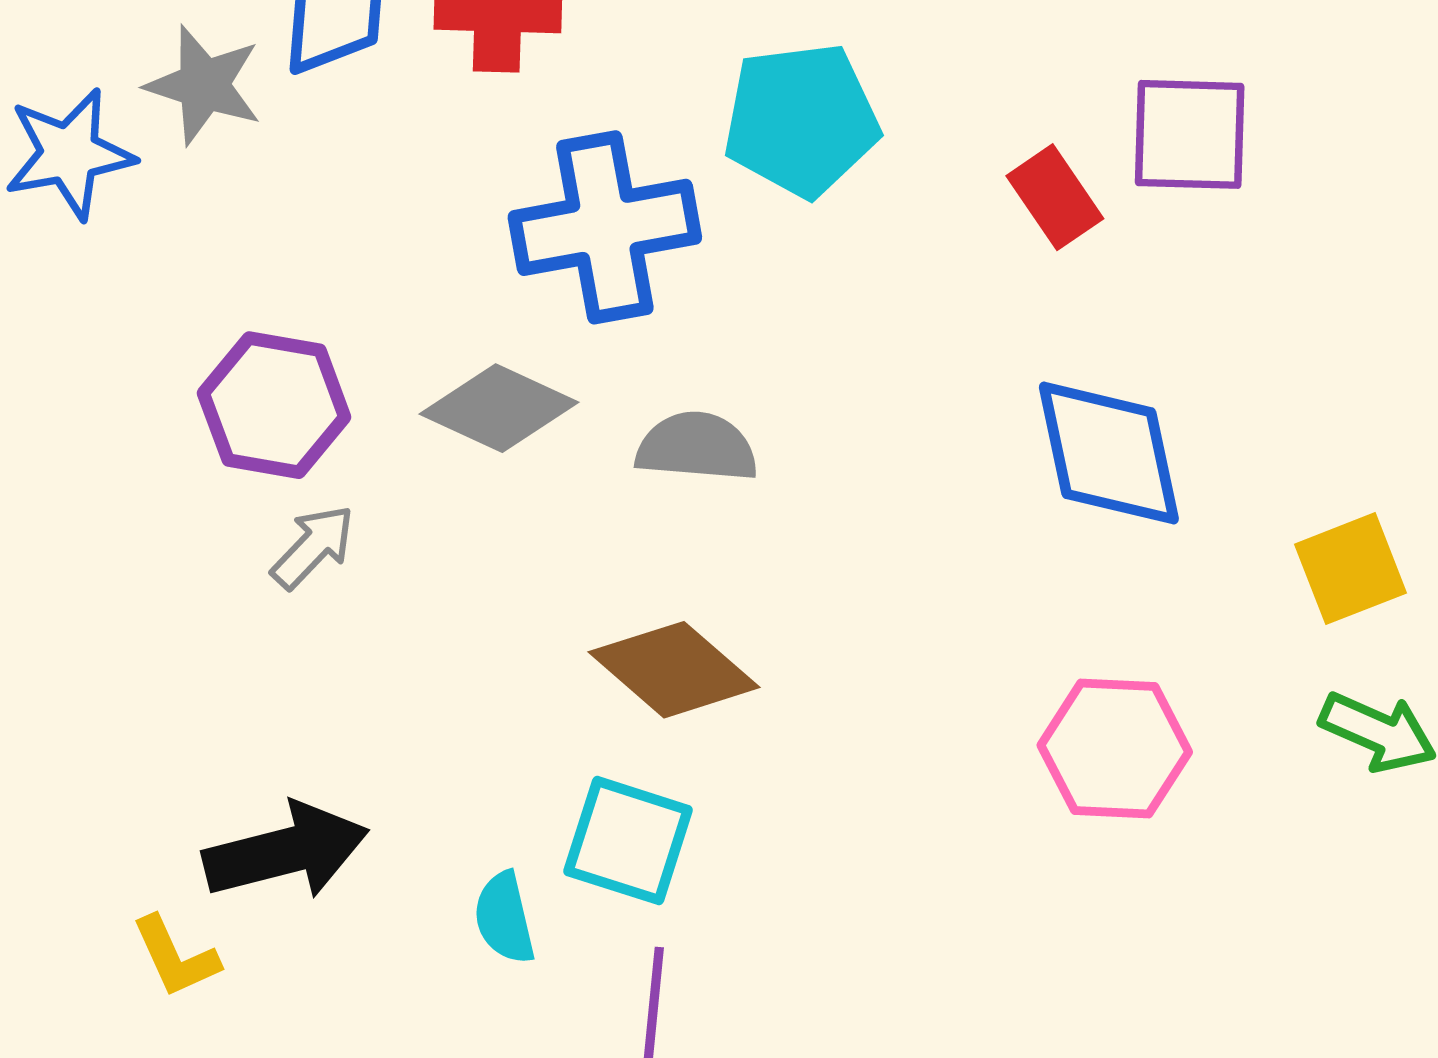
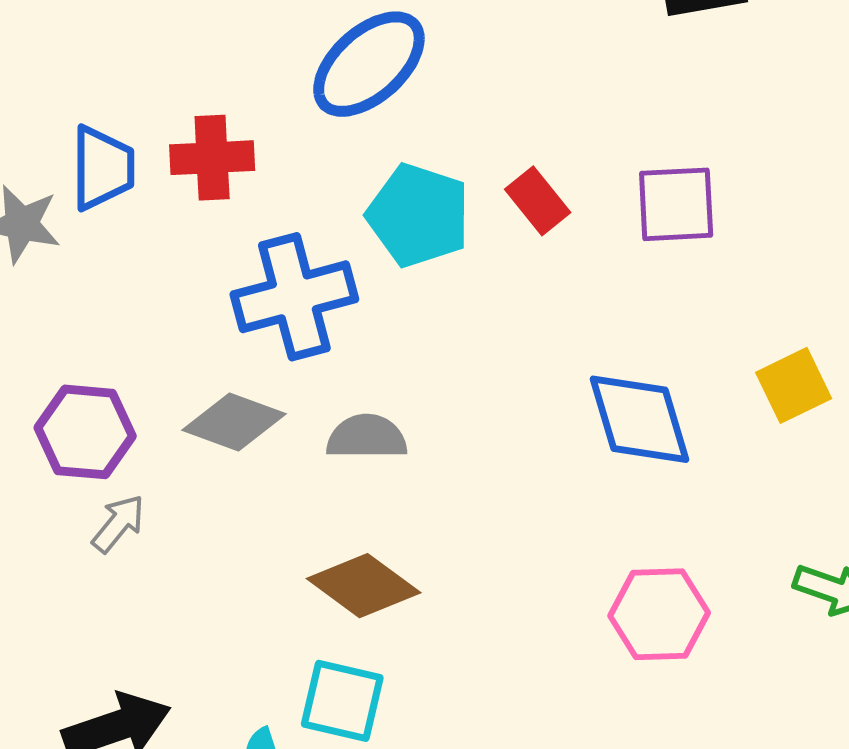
cyan pentagon: (801, 120) -> (418, 215), turned 30
red rectangle: (1055, 197) -> (538, 201), moved
yellow square: (1350, 569) -> (794, 385), moved

